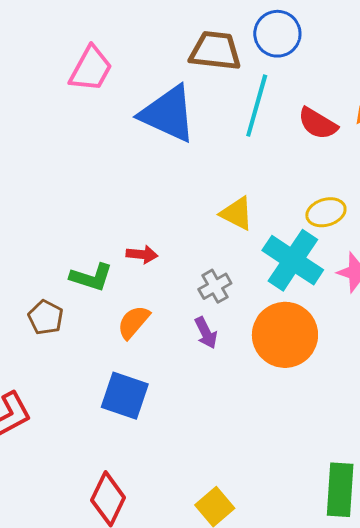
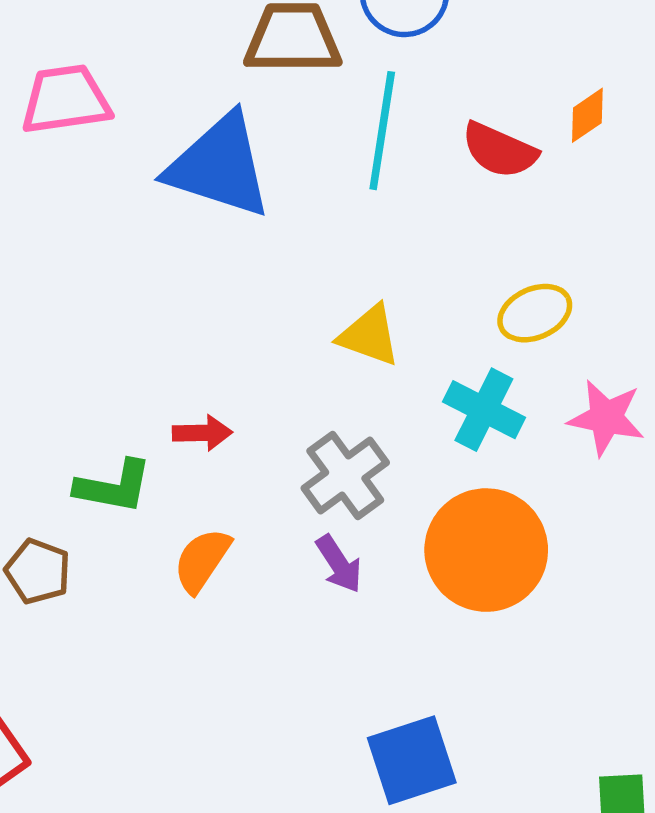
pink trapezoid: (91, 69) -> (66, 100), turned -120
cyan cross: (293, 260) -> (484, 410), size x0.7
gray cross: (215, 286) -> (345, 475), size x1.4
blue square: (125, 396) -> (412, 760), moved, turned -30

